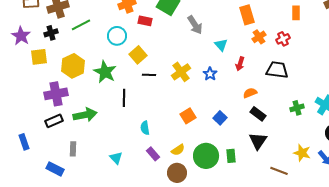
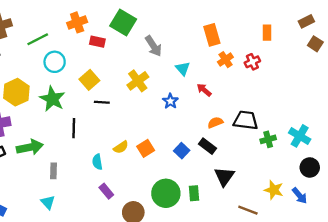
green line: (81, 25) -> (38, 39), moved
cyan circle: (117, 36) -> (55, 62), moved
red arrow: (240, 64) -> (204, 90), turned 112
black trapezoid: (277, 70) -> (246, 120), moved
yellow cross: (181, 72) -> (138, 81), moved
black rectangle: (258, 114) -> (207, 146), moved
gray rectangle: (73, 149) -> (53, 171), moved
yellow semicircle: (178, 150) -> (121, 147), moved
cyan triangle: (116, 158) -> (48, 202), moved

